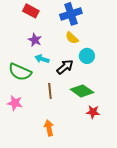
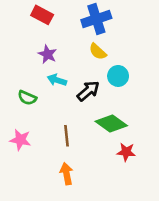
green semicircle: (20, 72) -> (27, 98), size x0.6
brown line: (50, 91) -> (66, 136), moved

